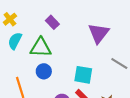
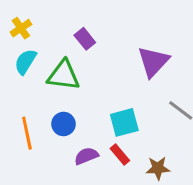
blue circle: (44, 71) -> (63, 124), moved
cyan square: (83, 75) -> (124, 122), turned -30

